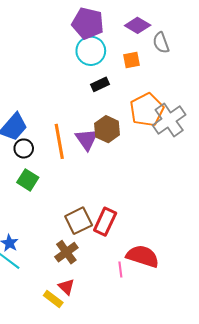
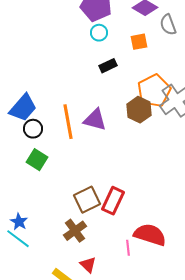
cyan circle: (91, 51) -> (99, 33), size x0.6
brown hexagon: (107, 129) -> (139, 110), moved
purple triangle: (87, 139) -> (95, 120), turned -40
red triangle: (66, 287) -> (88, 265), moved

